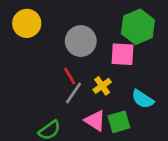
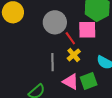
red line: (70, 76) -> (70, 38), moved
gray line: (74, 93) -> (53, 62), turned -30

